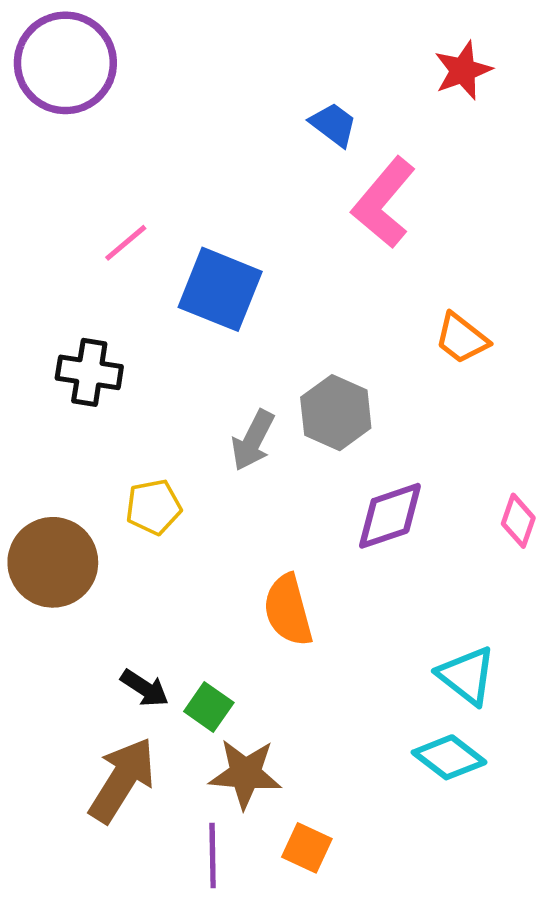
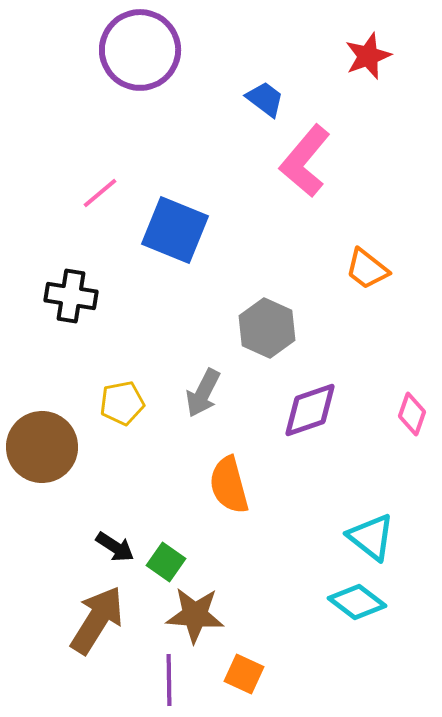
purple circle: (65, 63) -> (140, 50), moved
gray arrow: (253, 440) -> (203, 393), moved

